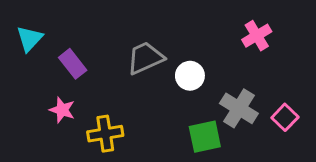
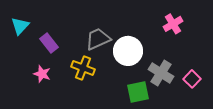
white circle: (190, 76) -> (128, 51), size x1.5
yellow cross: (105, 134) -> (83, 68), moved, turned 30

